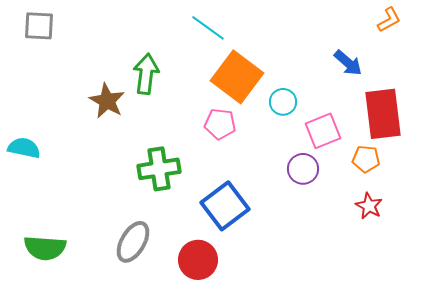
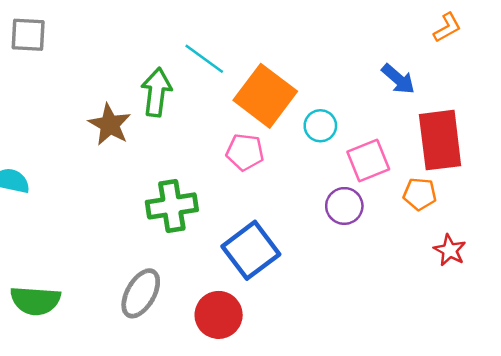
cyan line: (208, 28) -> (204, 59), moved
red star: (369, 206) -> (450, 250), moved

